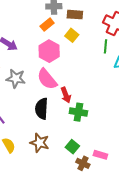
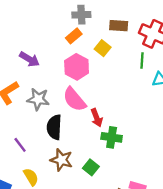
brown rectangle: (75, 15) -> (119, 26), moved
black semicircle: (42, 109) -> (54, 127), moved
brown star: (40, 143) -> (61, 160), moved
green square: (72, 147) -> (91, 167), moved

